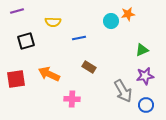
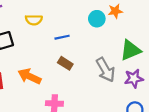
green triangle: (142, 50) -> (131, 50), size x1.5
brown rectangle: (89, 67) -> (65, 63), moved
gray arrow: (123, 91) -> (106, 70), moved

